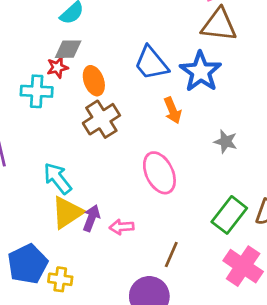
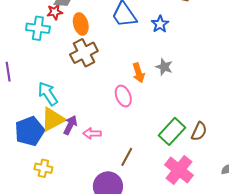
blue star: (201, 72) -> (160, 24), size x0.6
orange arrow: (173, 110) -> (139, 73), moved
gray star: (226, 142) -> (164, 67), moved
pink ellipse: (159, 173) -> (123, 96), size x0.7
blue pentagon: (28, 264) -> (30, 131), moved

